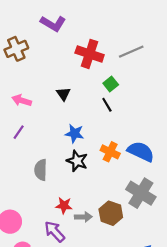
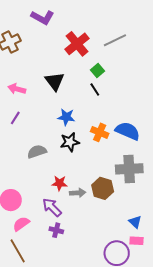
red cross: (90, 54) -> (77, 44), turned 35
black triangle: (63, 94) -> (55, 81), size x1.5
black star: (77, 161) -> (70, 142), turned -30
gray semicircle: (41, 170) -> (37, 152), turned 72
gray cross: (141, 193) -> (129, 169), turned -32

